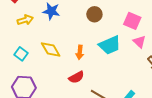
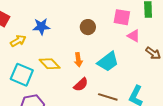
brown circle: (94, 14) -> (88, 27), moved
cyan trapezoid: (110, 45) -> (108, 62), moved
cyan square: (21, 54) -> (22, 75), size x1.6

